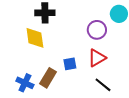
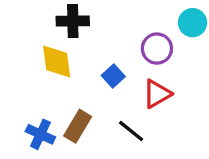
blue square: (70, 64) -> (113, 76), moved, turned -32
black line: (103, 85) -> (131, 131), moved

